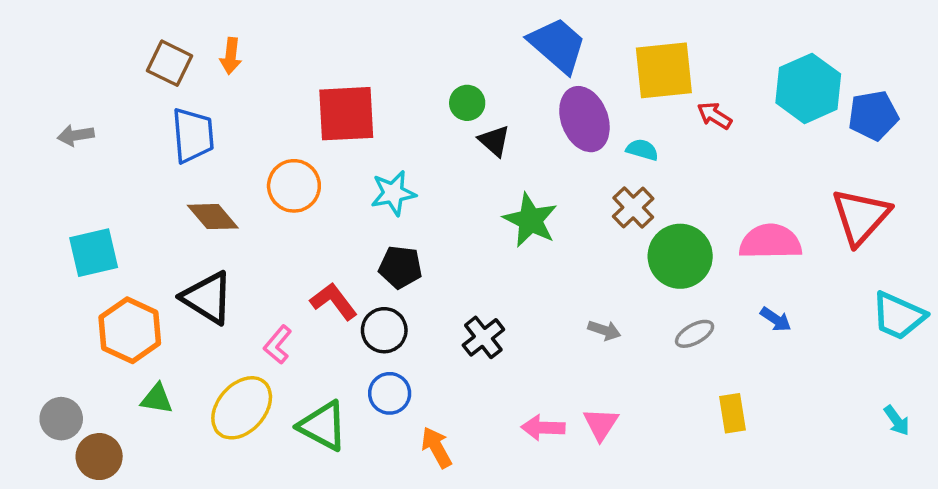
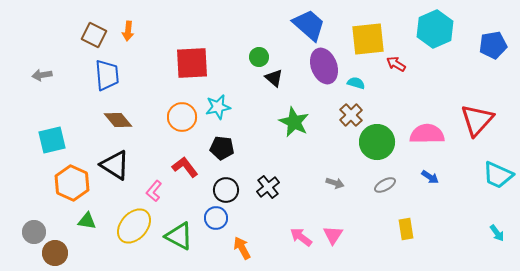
cyan hexagon: (808, 88) -> (435, 29), moved
blue pentagon: (873, 115) -> (493, 45), moved
orange circle: (294, 186) -> (182, 117), moved
black circle: (384, 330) -> (226, 190), moved
pink arrow: (543, 428) -> (301, 237), turned 35

